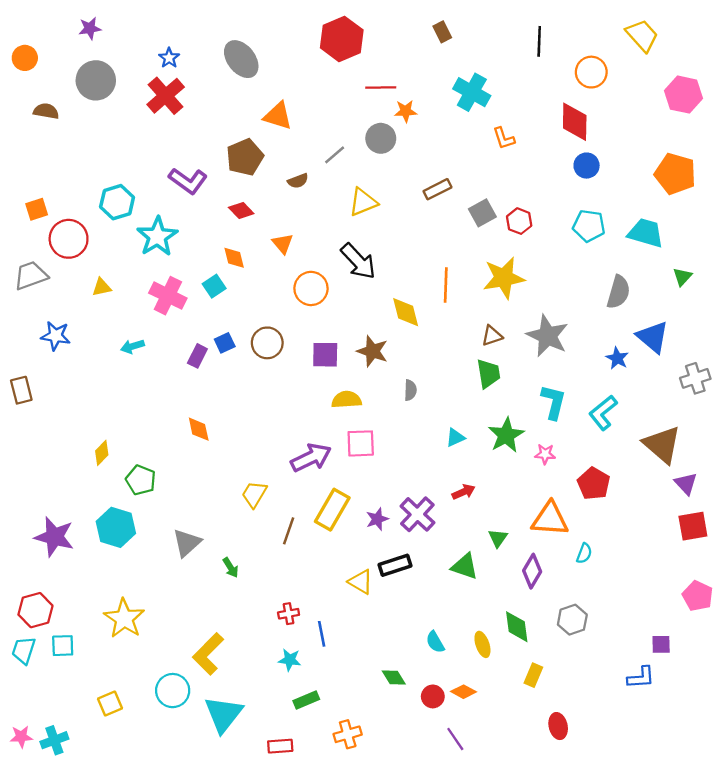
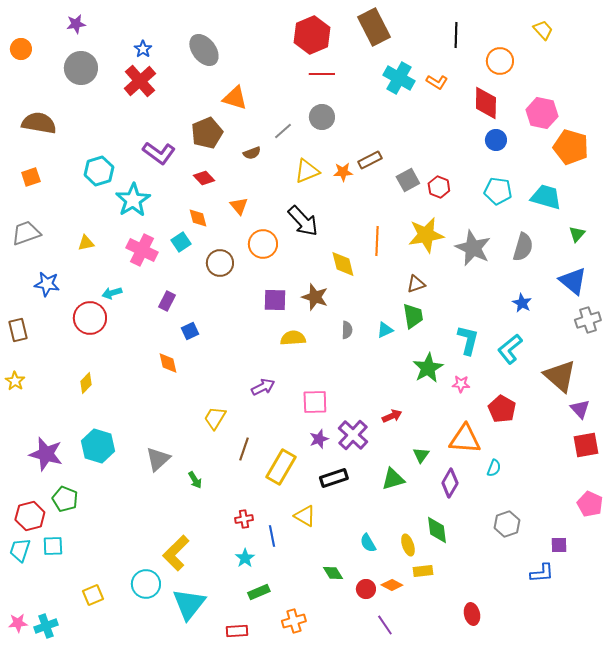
brown rectangle: (442, 32) -> (374, 27), size x2.0
yellow trapezoid: (642, 35) -> (543, 30), size x0.7
red hexagon: (342, 39) -> (312, 35), moved
pink hexagon: (683, 95) -> (542, 113), moved
brown semicircle: (46, 111) -> (39, 123), moved, size x1.6
orange star: (406, 111) -> (343, 172), moved
orange L-shape: (504, 138) -> (437, 82), moved, turned -40
red circle: (69, 239) -> (90, 318), moved
gray star: (547, 336) -> (473, 248), moved
blue triangle: (653, 337) -> (573, 281), moved
blue square: (225, 343) -> (190, 331), moved
brown circle: (267, 343) -> (220, 263), moved
cyan triangle: (455, 437) -> (385, 330), moved
pink square: (361, 443) -> (315, 402), moved
purple arrow: (311, 458) -> (263, 387), size x0.7
green pentagon: (141, 480) -> (65, 499), moved
yellow rectangle: (332, 510) -> (281, 467), moved
green triangle: (465, 566) -> (393, 479), turned -35
yellow triangle: (361, 582) -> (305, 516), moved
yellow star: (124, 618) -> (15, 381), moved, size x0.6
gray hexagon: (572, 620) -> (507, 524), moved
cyan star: (290, 660) -> (245, 558), turned 30
yellow rectangle: (533, 675) -> (423, 571), moved, turned 60

